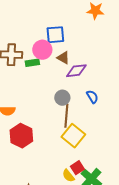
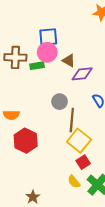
blue square: (55, 35) -> (48, 37), moved
gray circle: (62, 98) -> (60, 102), moved
red square: (77, 168) -> (83, 162), moved

